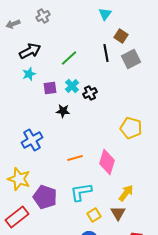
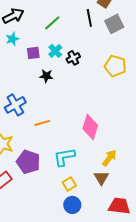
yellow pentagon: (131, 128) -> (115, 66), moved
orange line: (75, 158) -> (42, 123), moved
yellow square: (94, 215) -> (69, 184), moved

